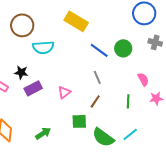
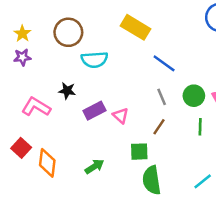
green circle: (123, 48) -> (194, 96), moved
purple rectangle: (33, 88) -> (94, 111), moved
pink triangle: (64, 92) -> (121, 116), turned -40
cyan line: (130, 134) -> (203, 181), moved
green semicircle: (103, 137) -> (152, 180), moved, turned 45

